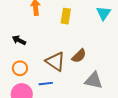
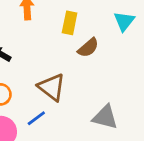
brown semicircle: (79, 56) -> (88, 48), moved
blue line: (46, 84) -> (36, 118), turned -32

